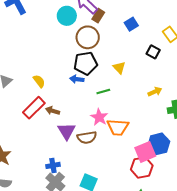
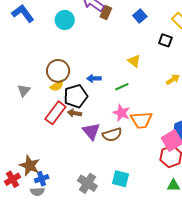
cyan circle: (67, 16) -> (65, 20), moved
brown circle: (88, 37) -> (58, 71), moved
black pentagon: (86, 63) -> (76, 96), moved
yellow semicircle: (39, 81) -> (57, 86), turned 104
blue cross: (53, 165) -> (42, 179), moved

